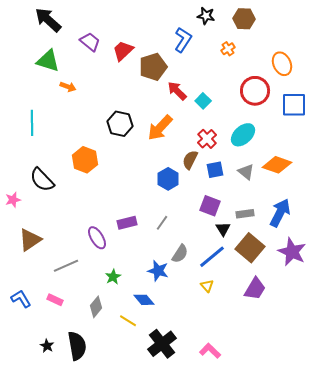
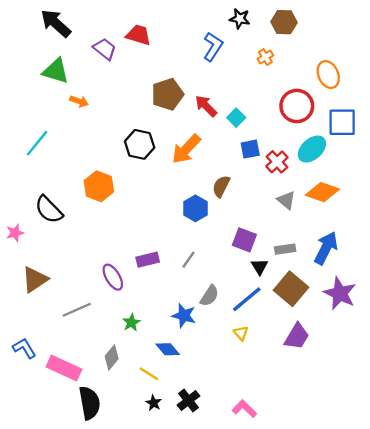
red trapezoid: (123, 51) -> (138, 35), moved, turned 60
brown pentagon: (153, 67) -> (168, 94), moved
cyan line: (32, 123) -> (37, 143), turned 40
cyan ellipse: (243, 135) -> (312, 149), moved
red cross: (207, 139) -> (277, 162), moved
blue square: (215, 170) -> (250, 149), moved
pink rectangle: (55, 300) -> (64, 368), moved, size x1.8
black cross: (162, 344) -> (188, 401), size x0.7
black star: (47, 346) -> (154, 403), moved

